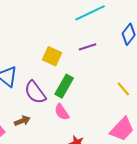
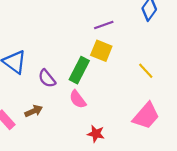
yellow square: (52, 56) -> (101, 51), moved
purple semicircle: (35, 92) -> (47, 78), size x0.7

